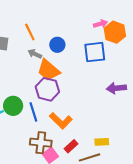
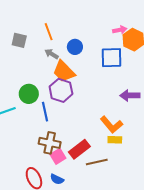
green circle: (13, 106) -> (29, 94), moved
orange L-shape: (61, 121) -> (111, 125), moved
yellow rectangle: (102, 142) -> (115, 140), moved
red rectangle: (71, 146) -> (79, 149), size x1.5

